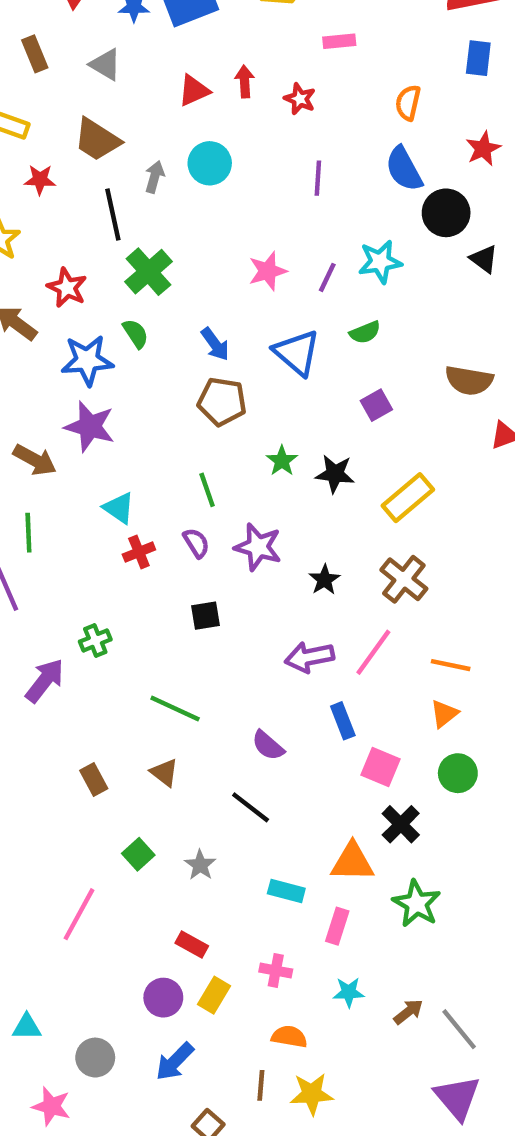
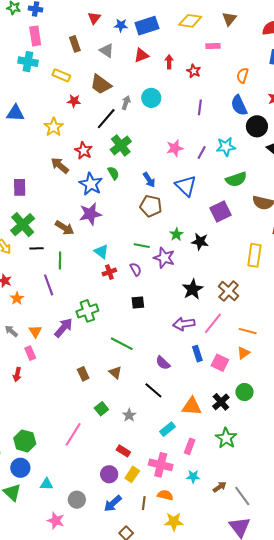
red triangle: (194, 91) -> (141, 55), moved
black line: (113, 215) -> (106, 119), turned 50
green semicircle: (365, 332) -> (236, 179), moved, size x1.5
blue star: (87, 360) -> (91, 184), turned 30
purple square: (376, 405) -> (221, 212), size x1.5
purple star: (90, 426) -> (90, 214), turned -30
green line: (207, 490) -> (142, 246), turned -63
yellow rectangle: (408, 498) -> (254, 255), moved, turned -45
purple star: (258, 547) -> (164, 258), moved
black star: (324, 580) -> (193, 289), size x1.5
green cross: (95, 640) -> (87, 311), size x1.5
pink square: (381, 767) -> (220, 363), moved
green circle: (458, 773) -> (244, 392), moved
orange triangle: (352, 862) -> (192, 406), moved
cyan rectangle: (286, 891) -> (168, 429), turned -56
pink cross: (276, 971) -> (161, 465), size x1.6
brown line: (261, 1085) -> (144, 503), moved

